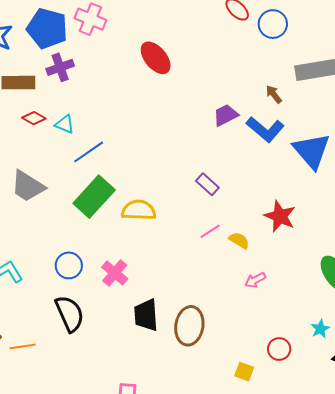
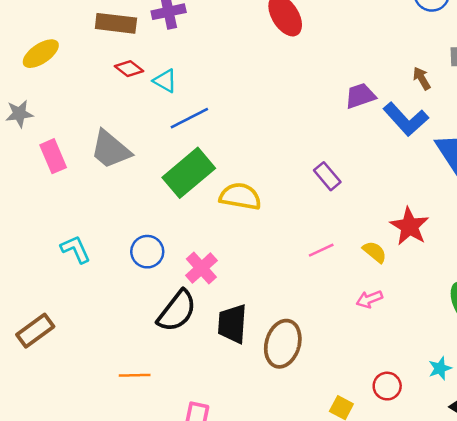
pink line: (210, 231) -> (321, 250), moved
yellow semicircle: (239, 240) -> (375, 252), moved
black semicircle: (70, 314) -> (177, 311), moved, turned 54
orange line: (23, 346) -> (135, 375), moved

